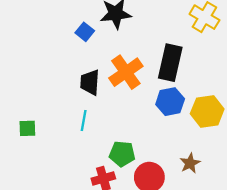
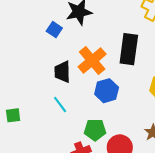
blue hexagon: (170, 102) -> (107, 91), moved
cyan line: (84, 121) -> (60, 105), turned -42

